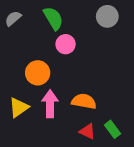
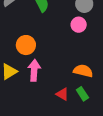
pink circle: (66, 44) -> (79, 25), moved
orange semicircle: (84, 101) -> (83, 71), moved

